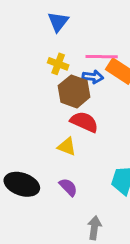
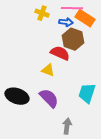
brown hexagon: (74, 91) -> (73, 39), moved
purple semicircle: (68, 187) -> (49, 98), size x1.5

